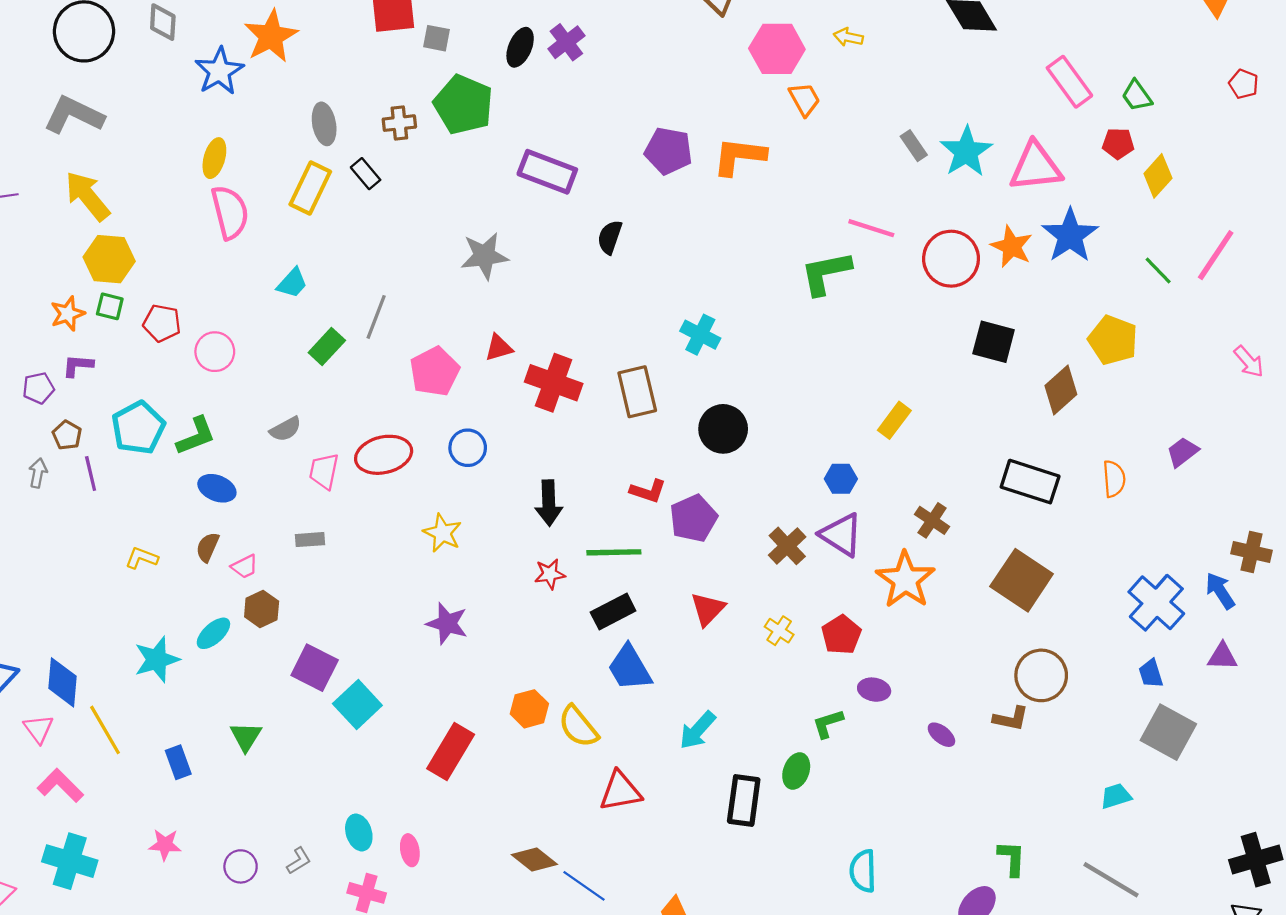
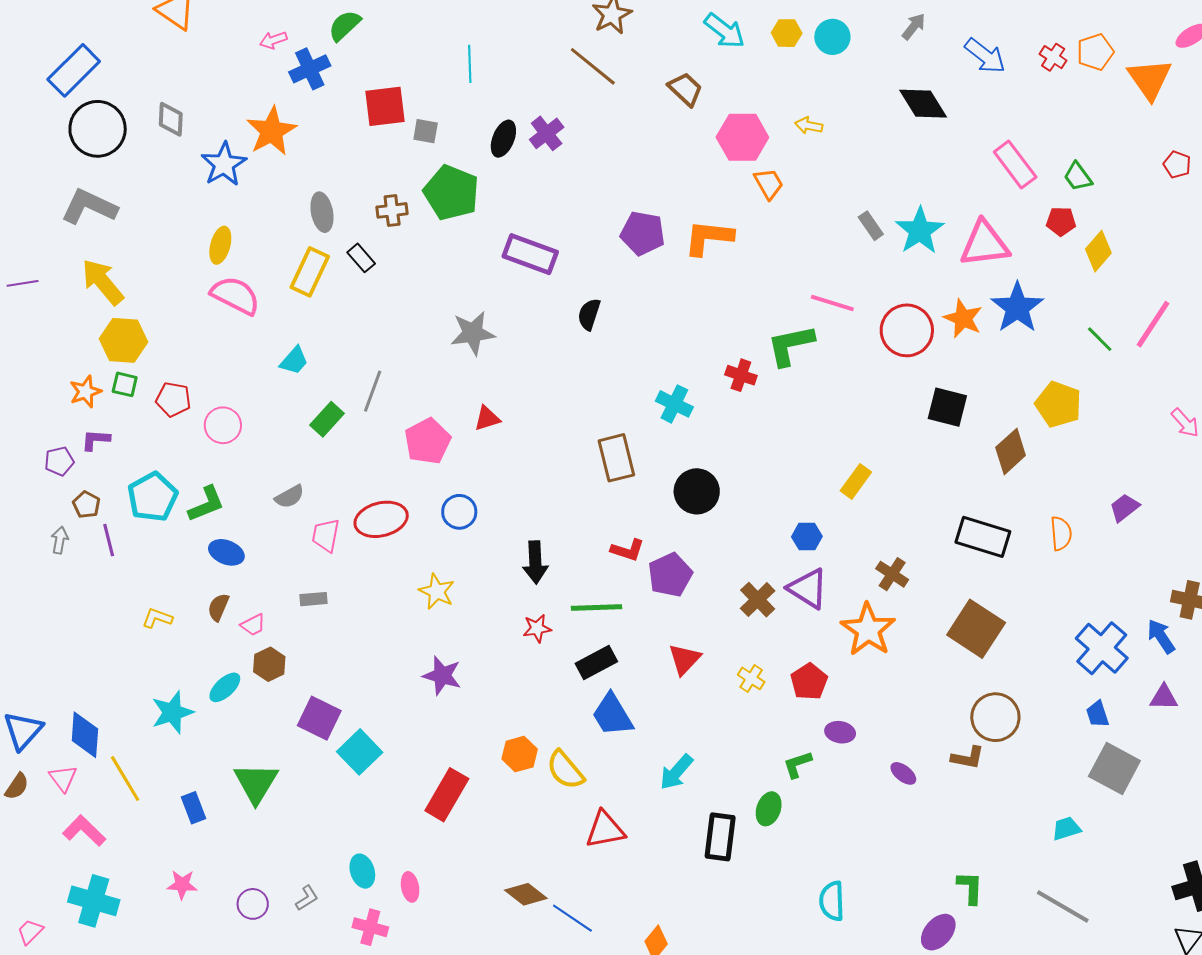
pink semicircle: (230, 212) -> (235, 295), turned -48
red cross: (554, 383) -> (741, 375), moved, size x0.6
green triangle: (246, 736) -> (256, 783), size x1.5

